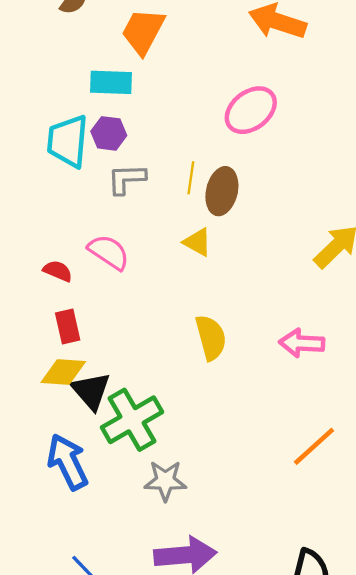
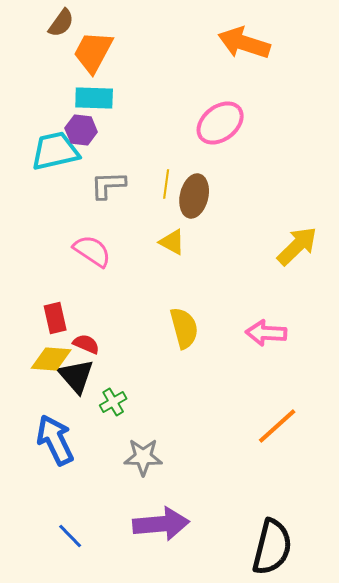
orange trapezoid: (143, 31) -> (93, 52), moved
purple hexagon: (109, 133) -> (81, 130), moved
cyan trapezoid: (68, 141) -> (55, 151), turned 72
red semicircle: (58, 271) -> (86, 344), moved
green cross: (132, 420) -> (113, 402), size x0.5

